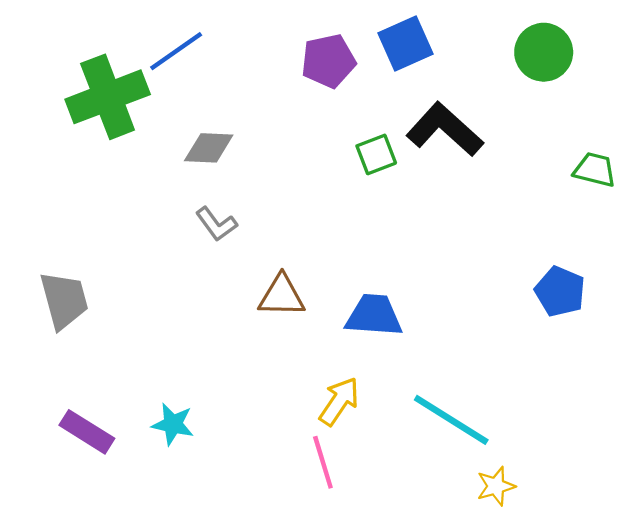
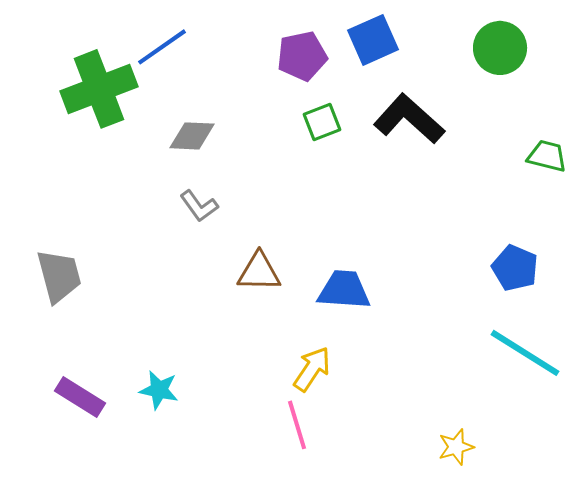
green square: (376, 154) -> (322, 122), moved
cyan line: (451, 420) -> (525, 353), moved

